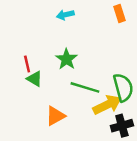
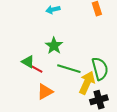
red line: (27, 64) -> (36, 69), moved, turned -48
yellow arrow: (107, 105) -> (87, 83), turned -40

